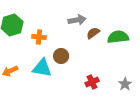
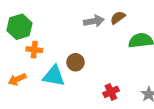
brown semicircle: (93, 33) -> (118, 18), moved
orange cross: (39, 37) -> (34, 50), moved

